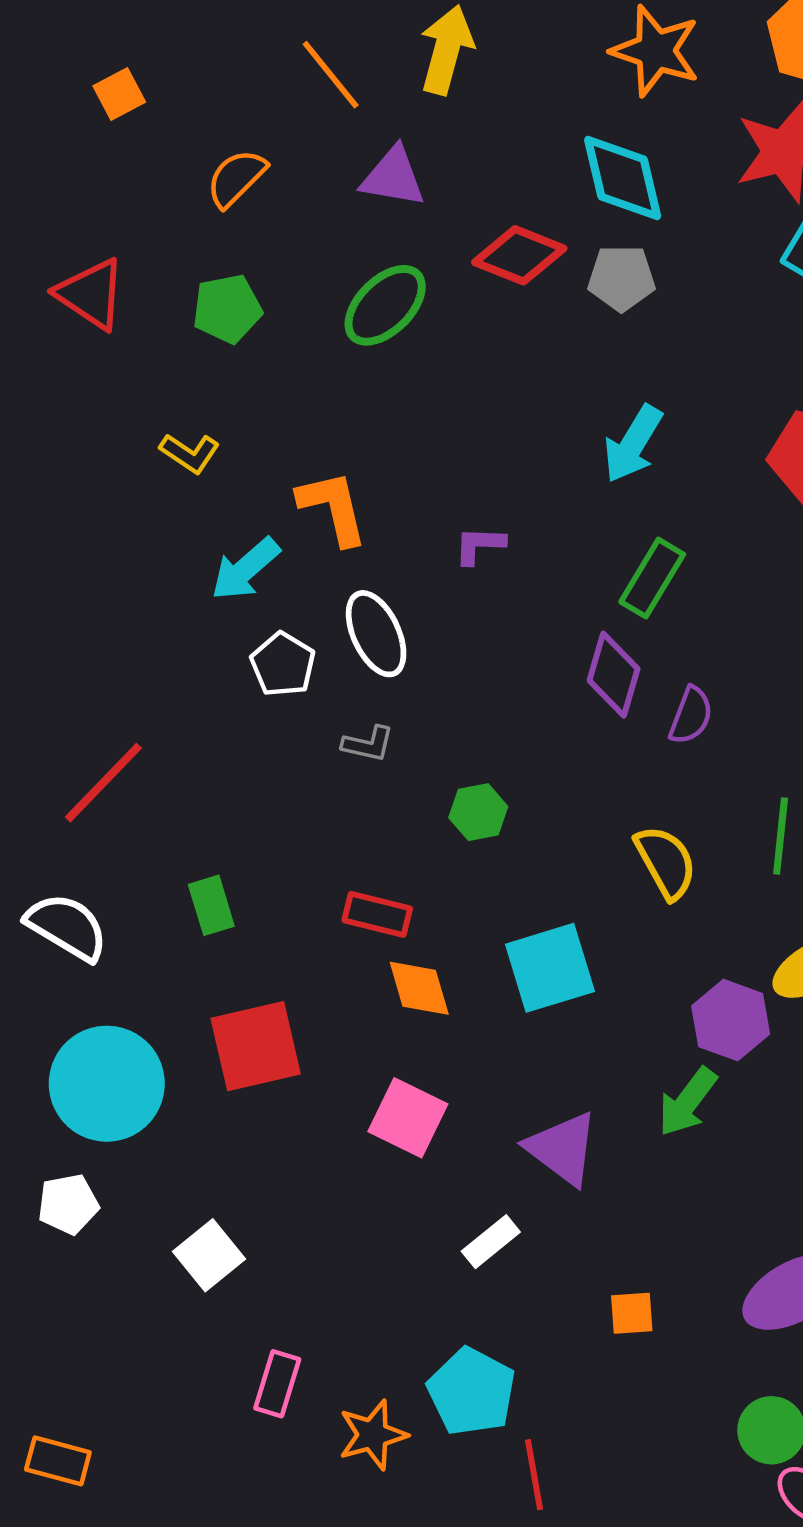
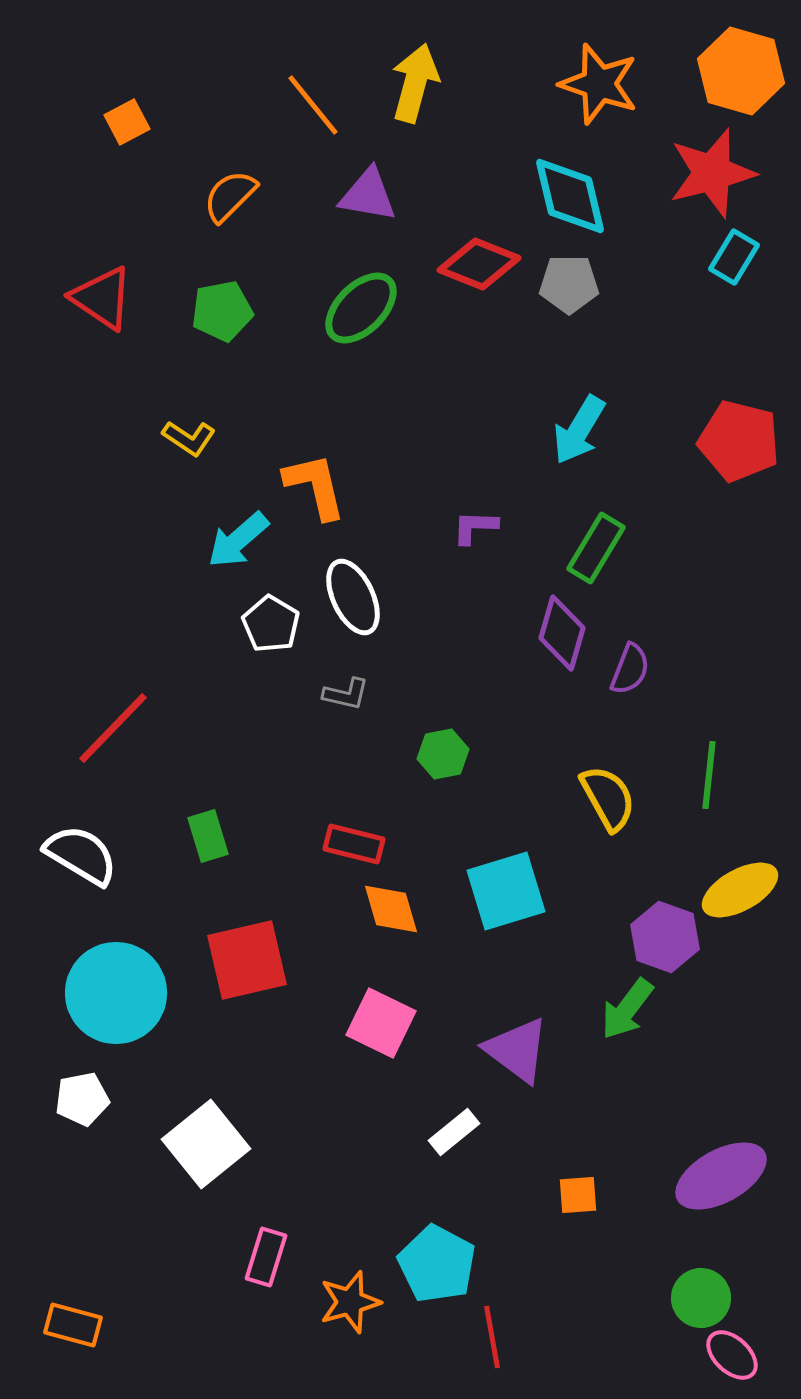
purple L-shape: (479, 545) -> (475, 527), moved
white square: (209, 1255) -> (206, 1144), size x1.4

